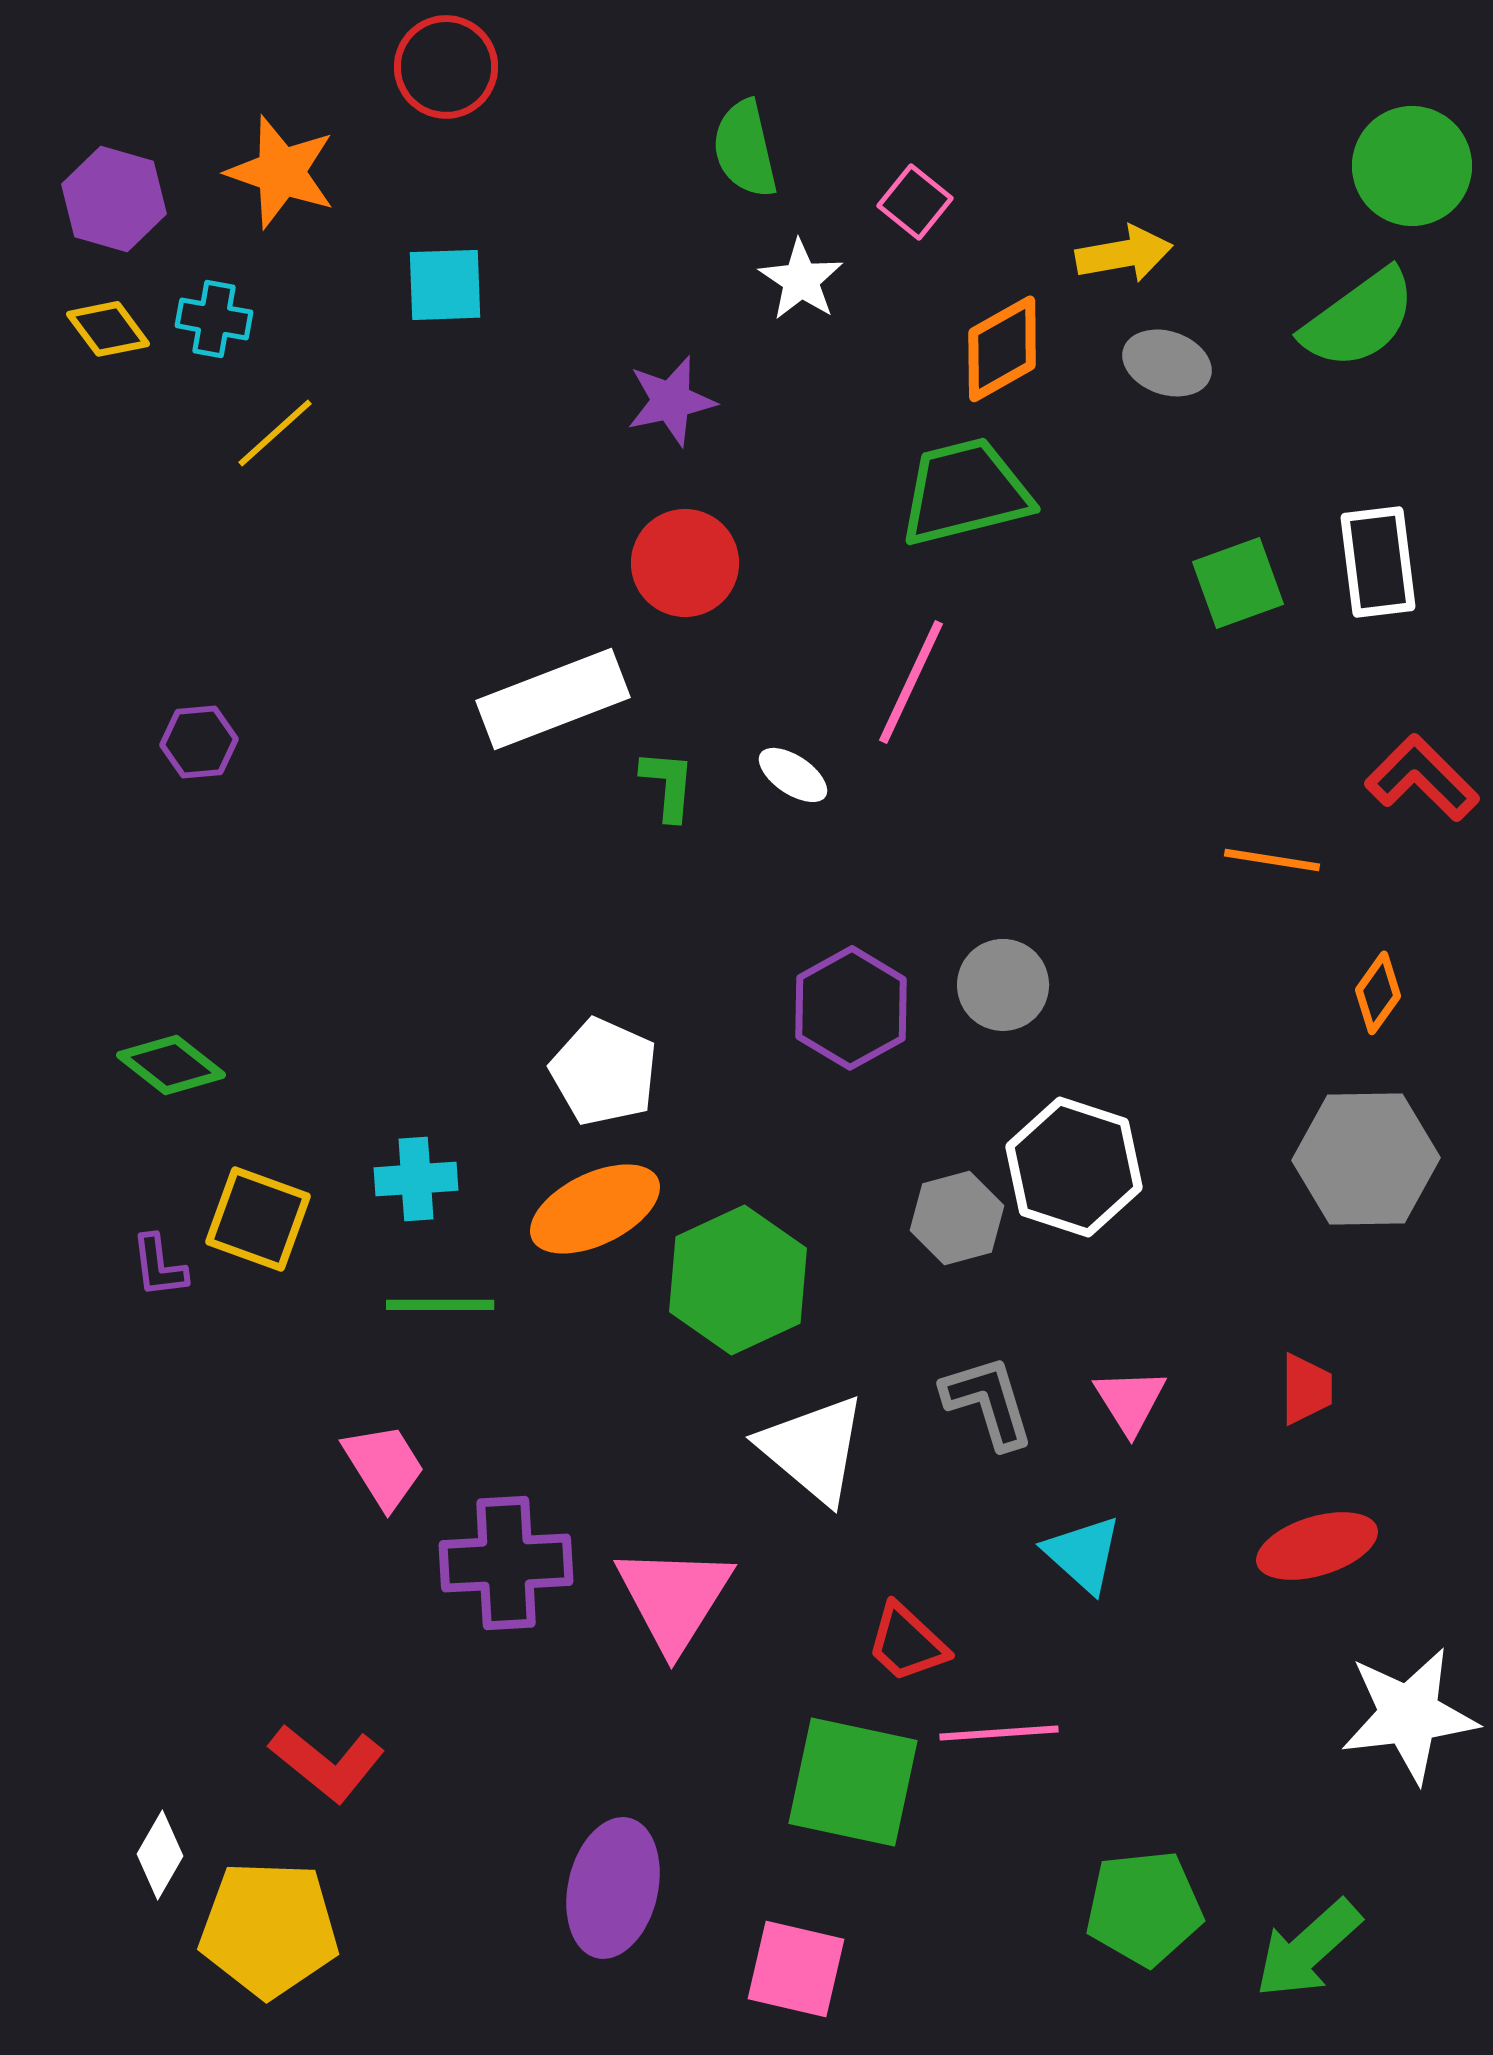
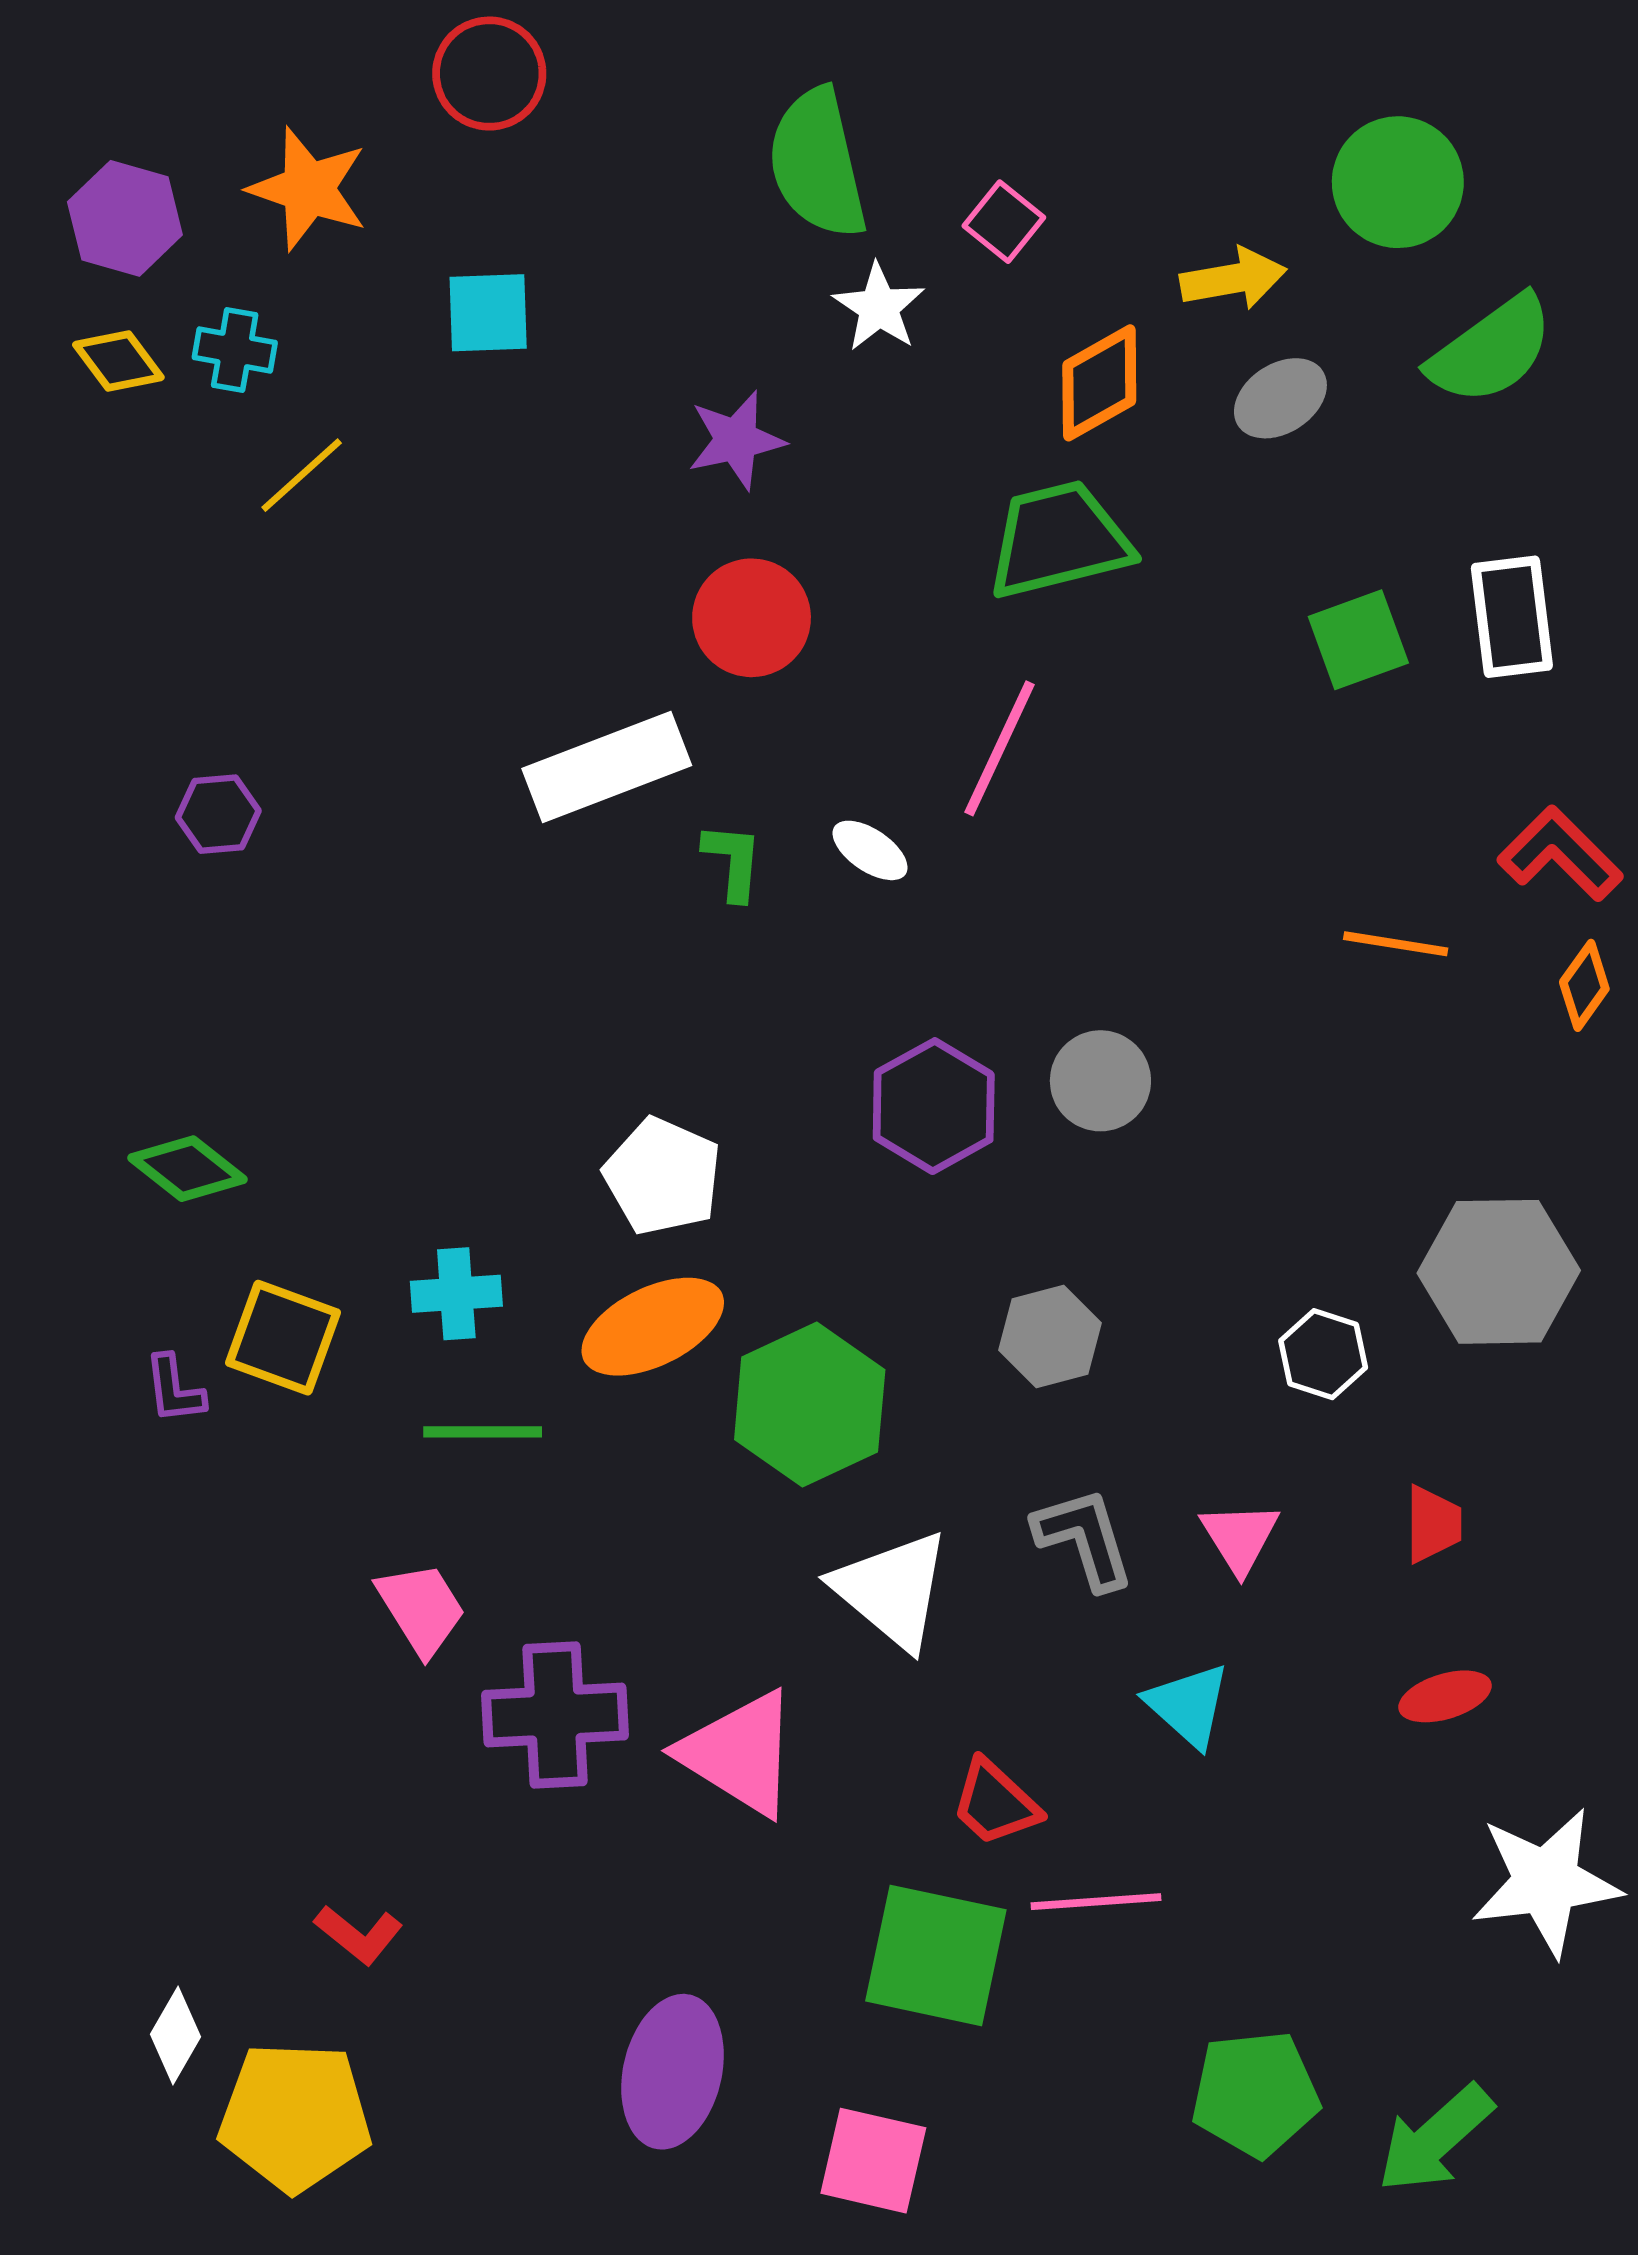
green semicircle: (745, 149) -> (817, 164), size x1.4
green circle: (1412, 166) -> (1398, 182), moved
gray ellipse: (1167, 363) -> (1280, 398), turned -52
orange diamond: (1378, 993) -> (1584, 985), moved
white hexagon: (1074, 1167) -> (1323, 1354), moved, size x0.6
red ellipse: (1317, 1546) -> (1445, 1696), size x0.7
pink triangle: (674, 1598) -> (739, 1753), turned -30
red L-shape: (327, 1763) -> (359, 1935), size x0.7

